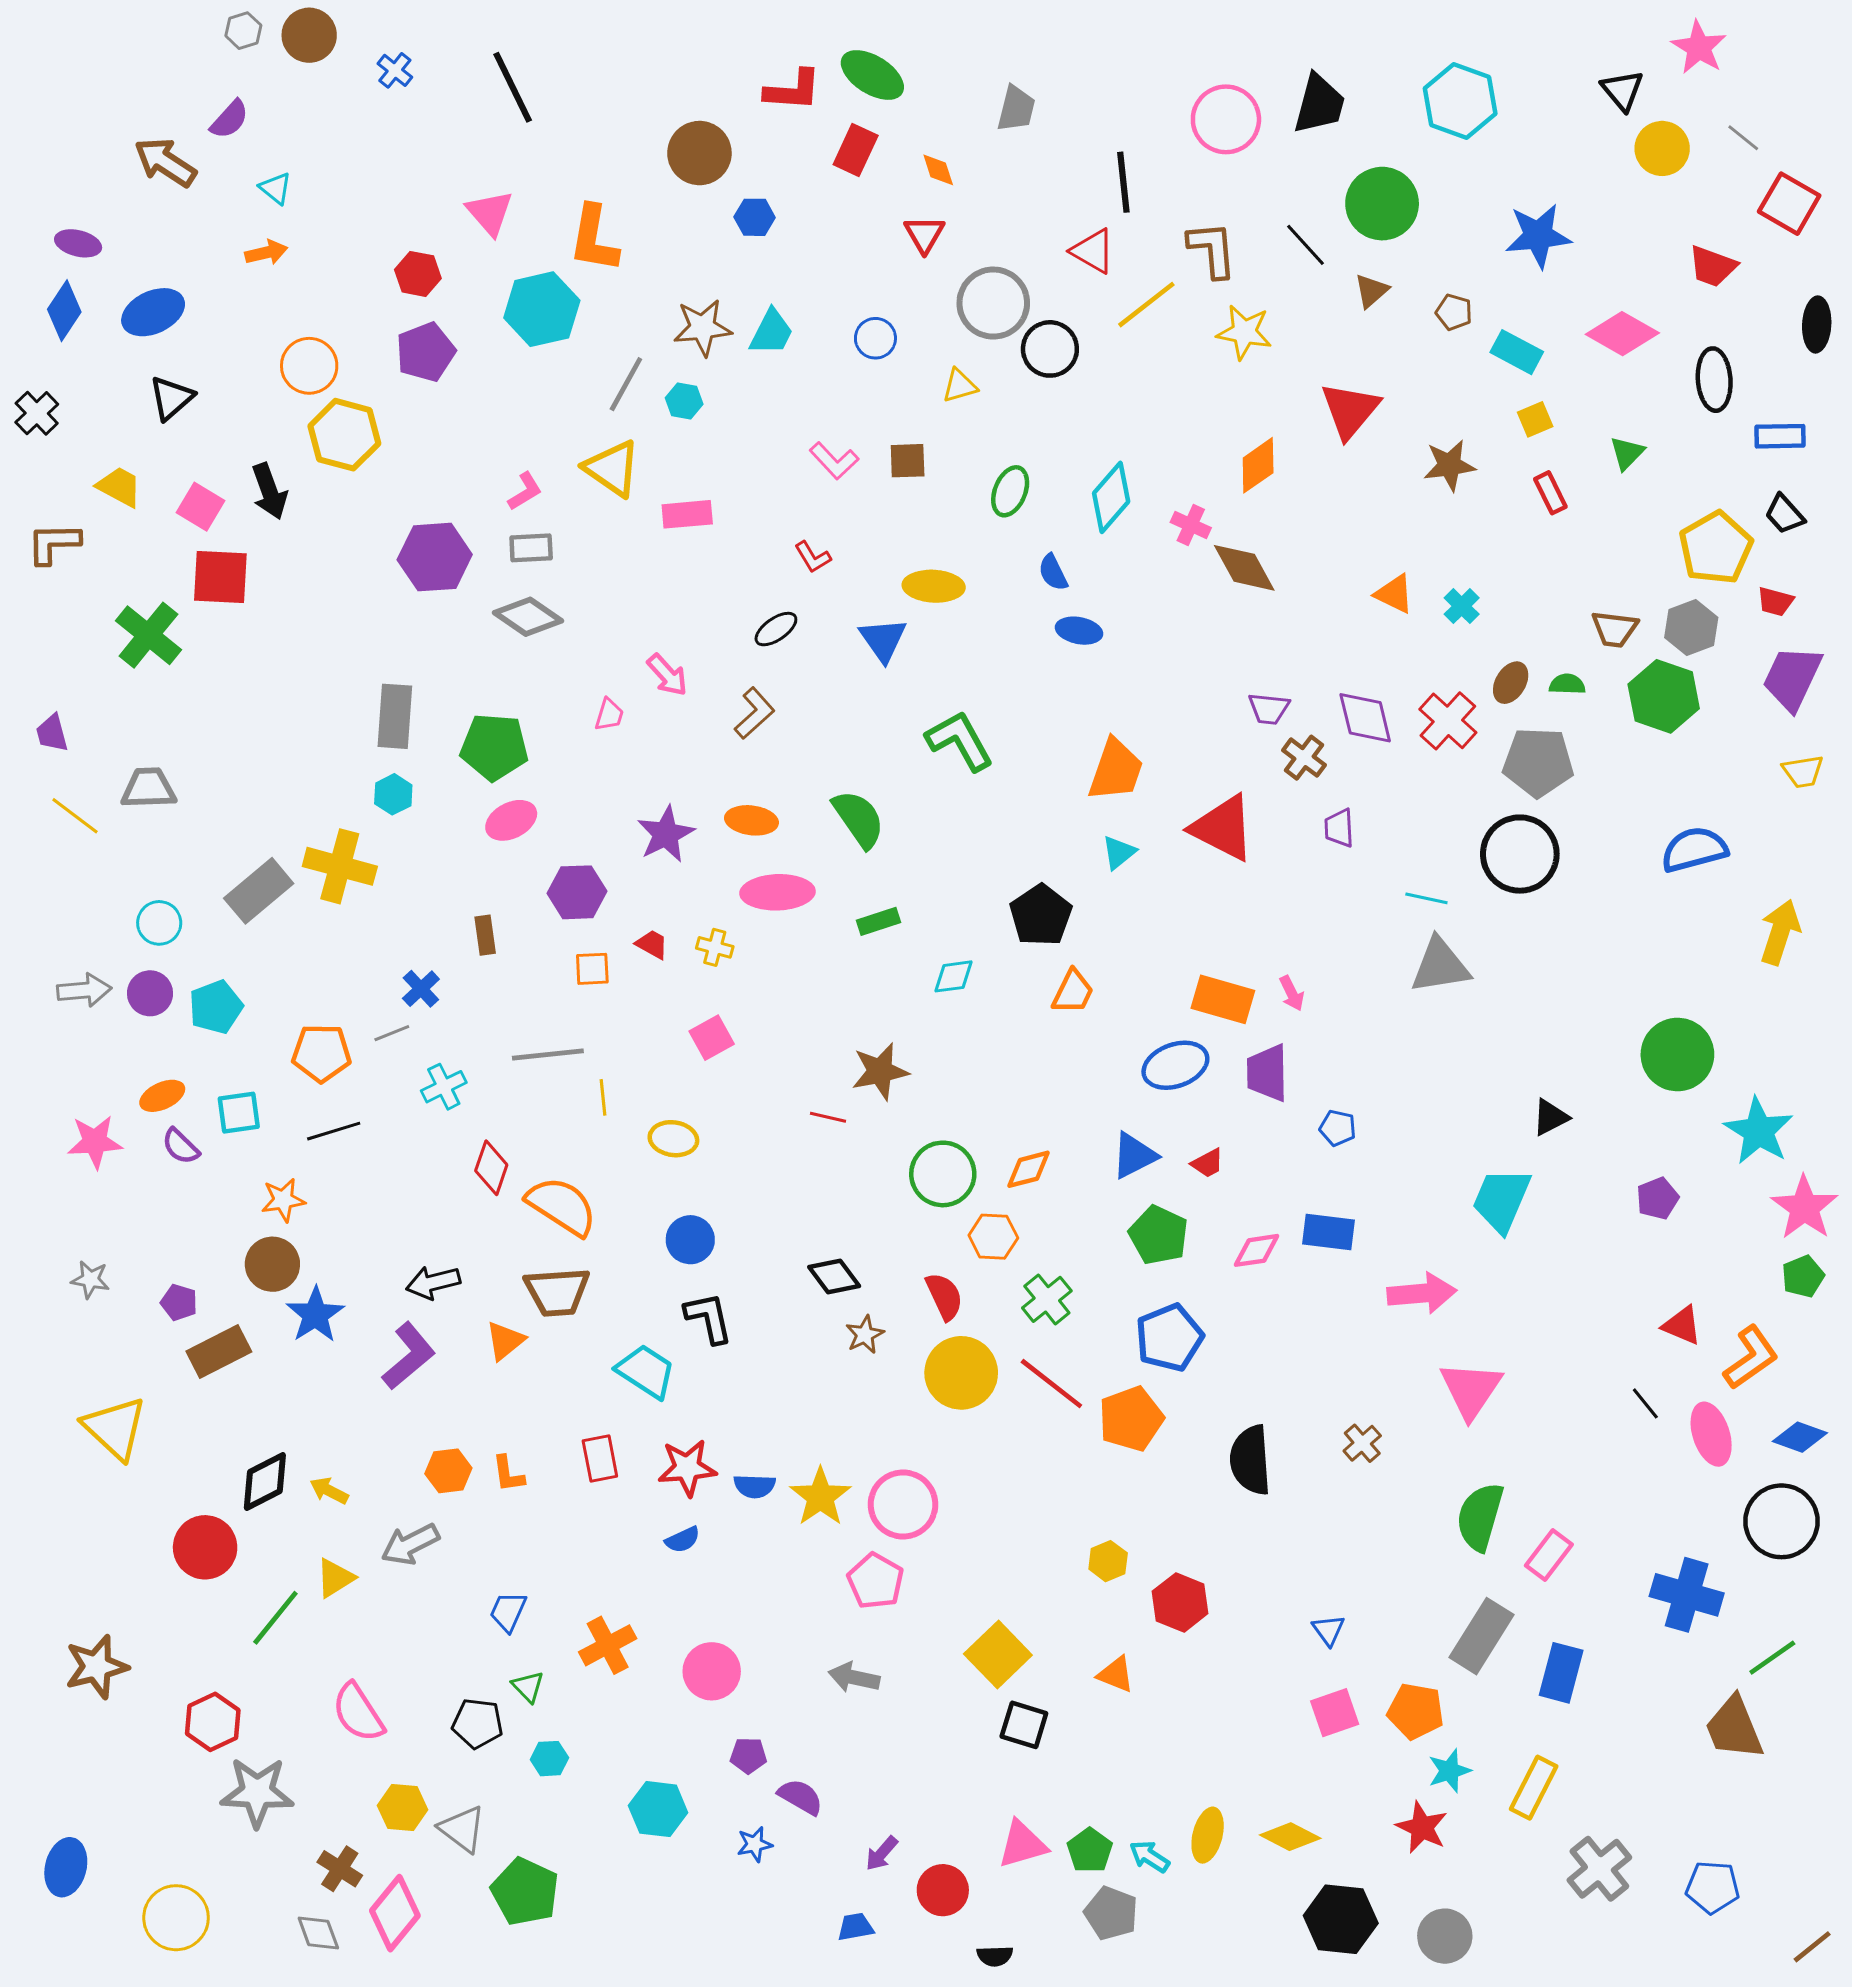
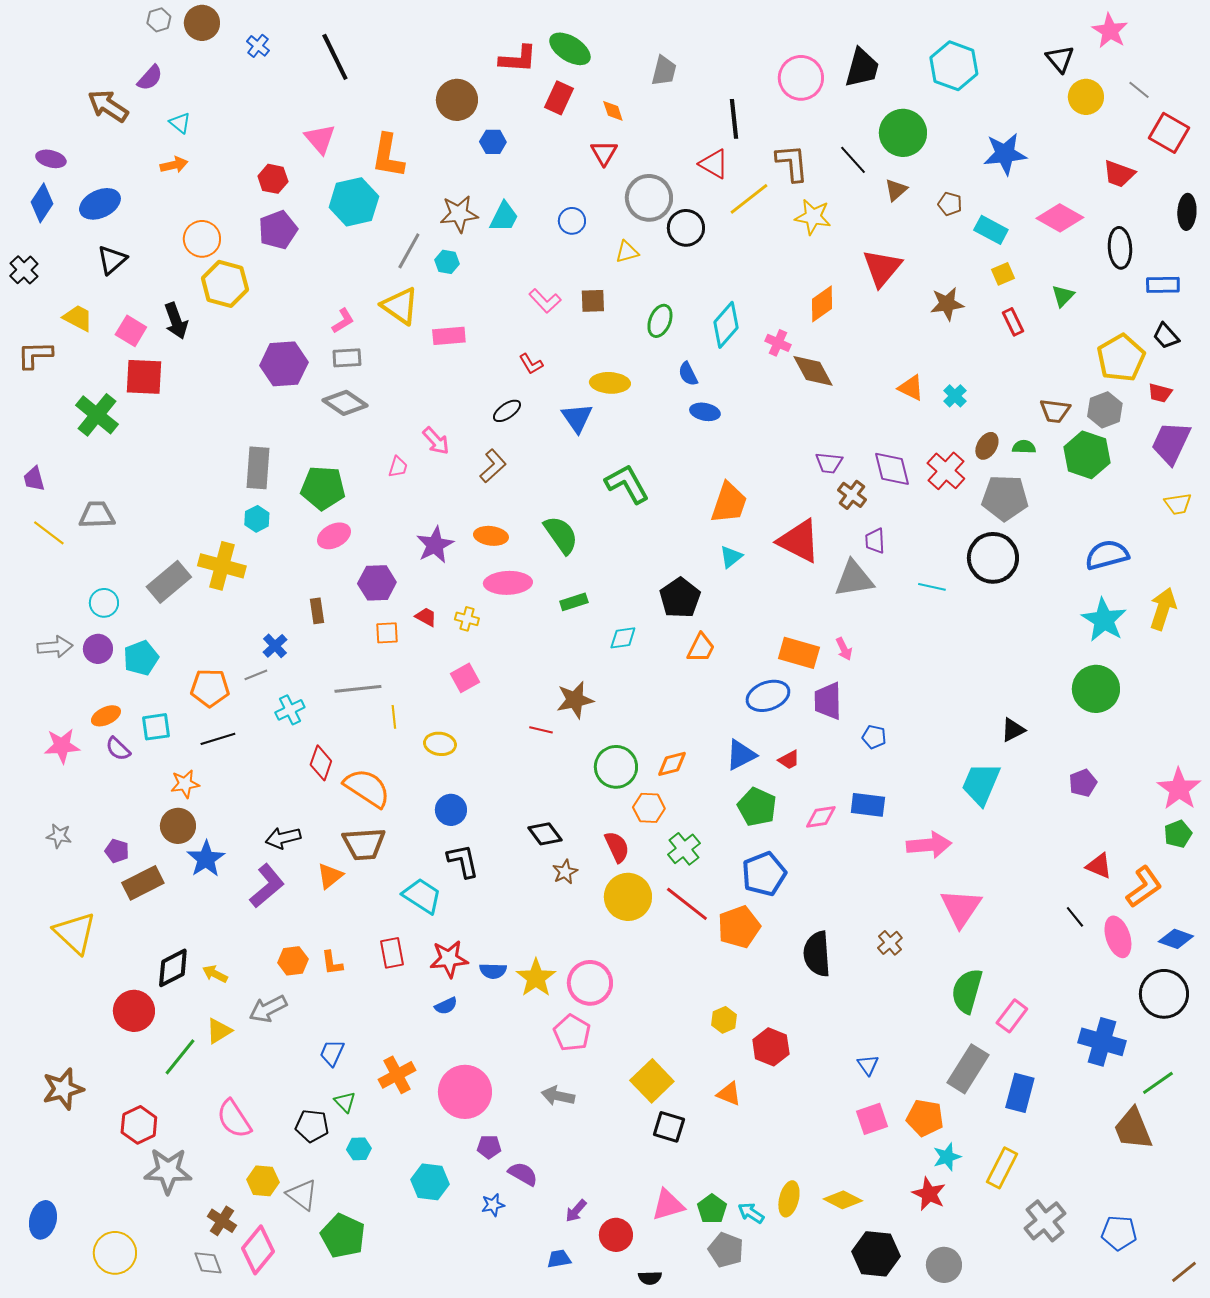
gray triangle: (1440, 966) -> (854, 579), moved
cyan star: (1759, 1131) -> (1104, 620), moved
pink circle: (712, 1671) -> (465, 1092), size x1.4

